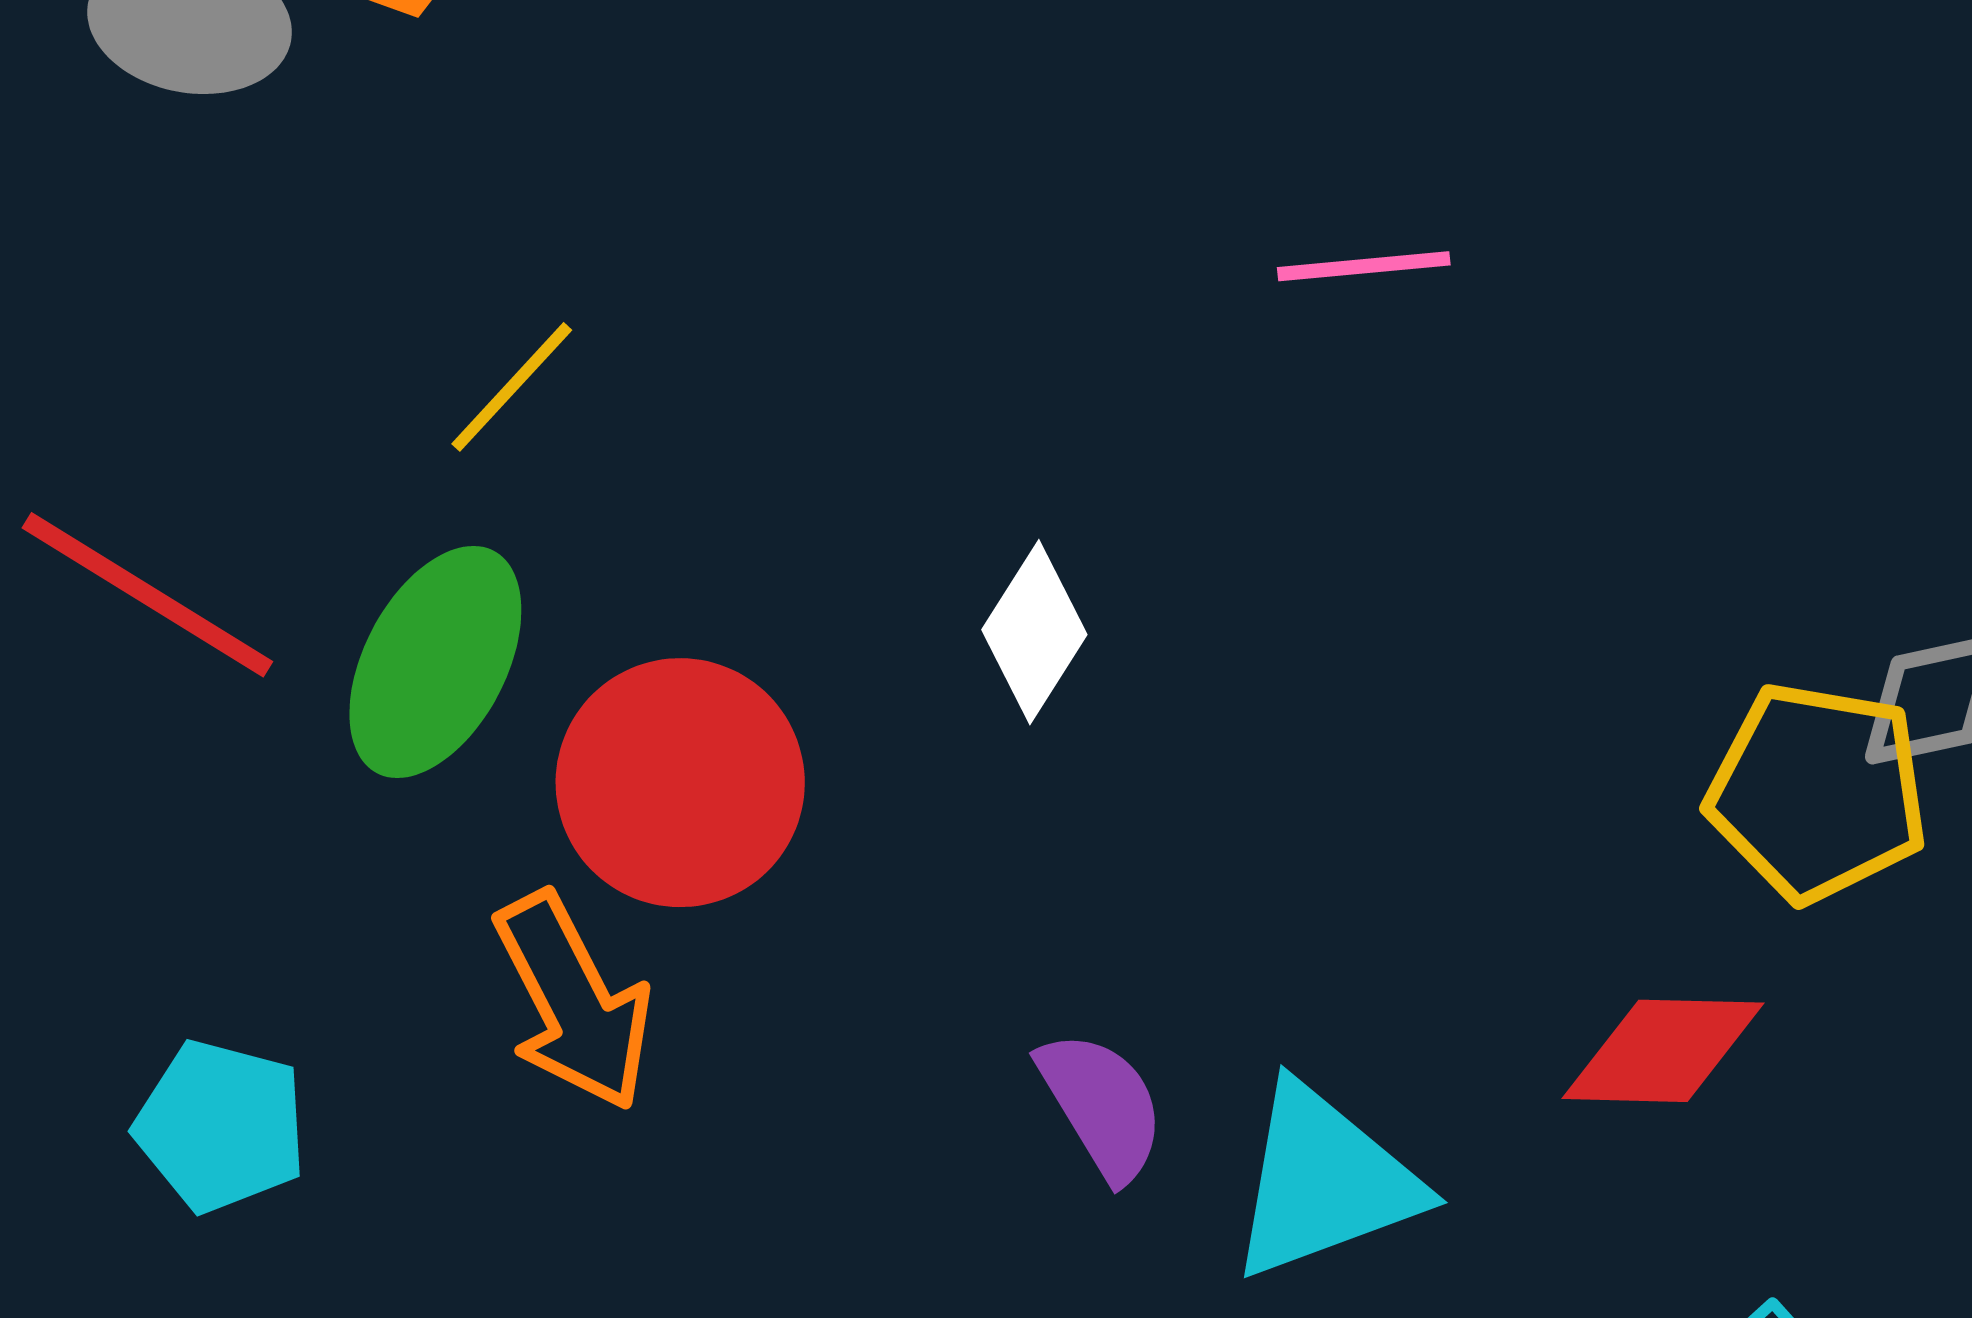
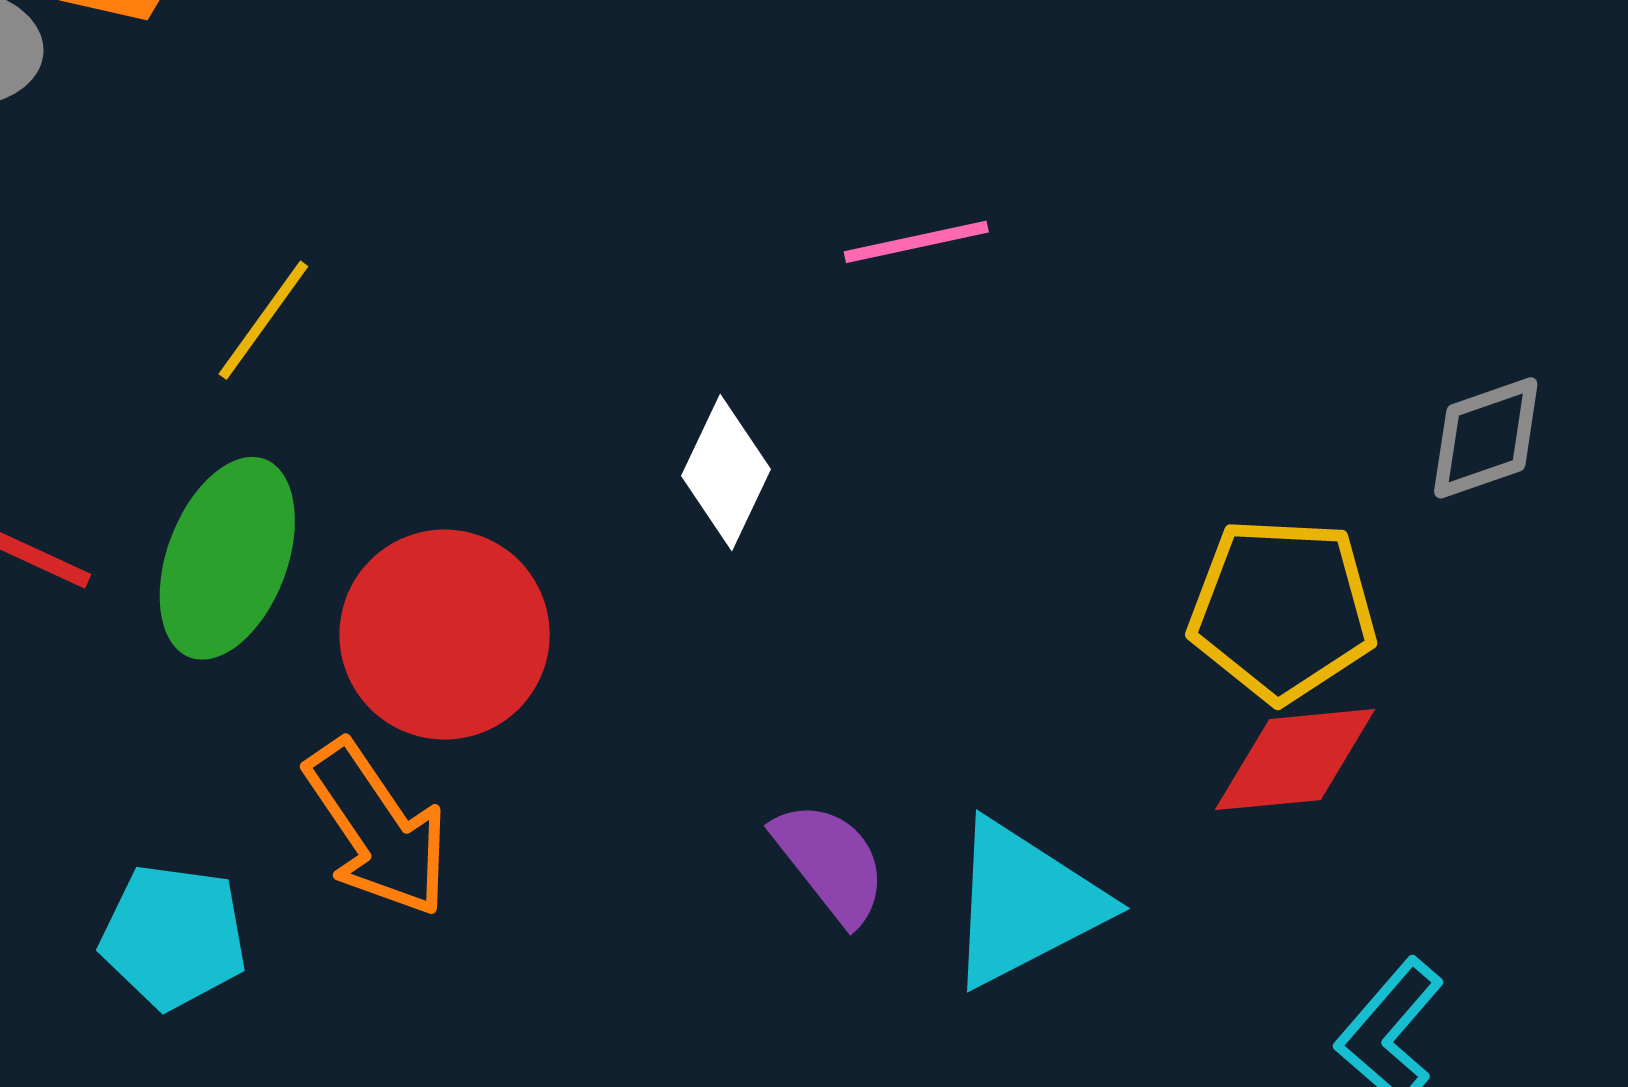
pink line: (1364, 266) -> (916, 242), moved
yellow pentagon: (1817, 792) -> (1282, 610), moved
cyan pentagon: (221, 1126) -> (174, 936), moved

